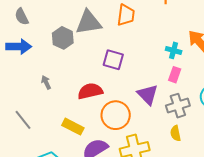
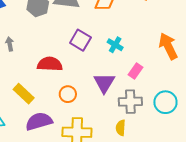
cyan cross: (174, 50) -> (115, 45), moved
orange circle: (116, 115) -> (68, 94), size x0.6

